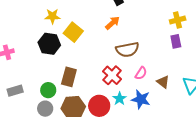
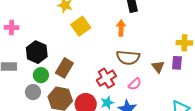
orange arrow: (112, 23) -> (121, 28), turned -63
black hexagon: (49, 44) -> (37, 52), moved
brown triangle: (163, 82) -> (158, 67), moved

